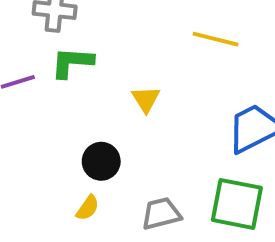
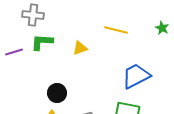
yellow triangle: (146, 99) -> (80, 48), moved, turned 42

